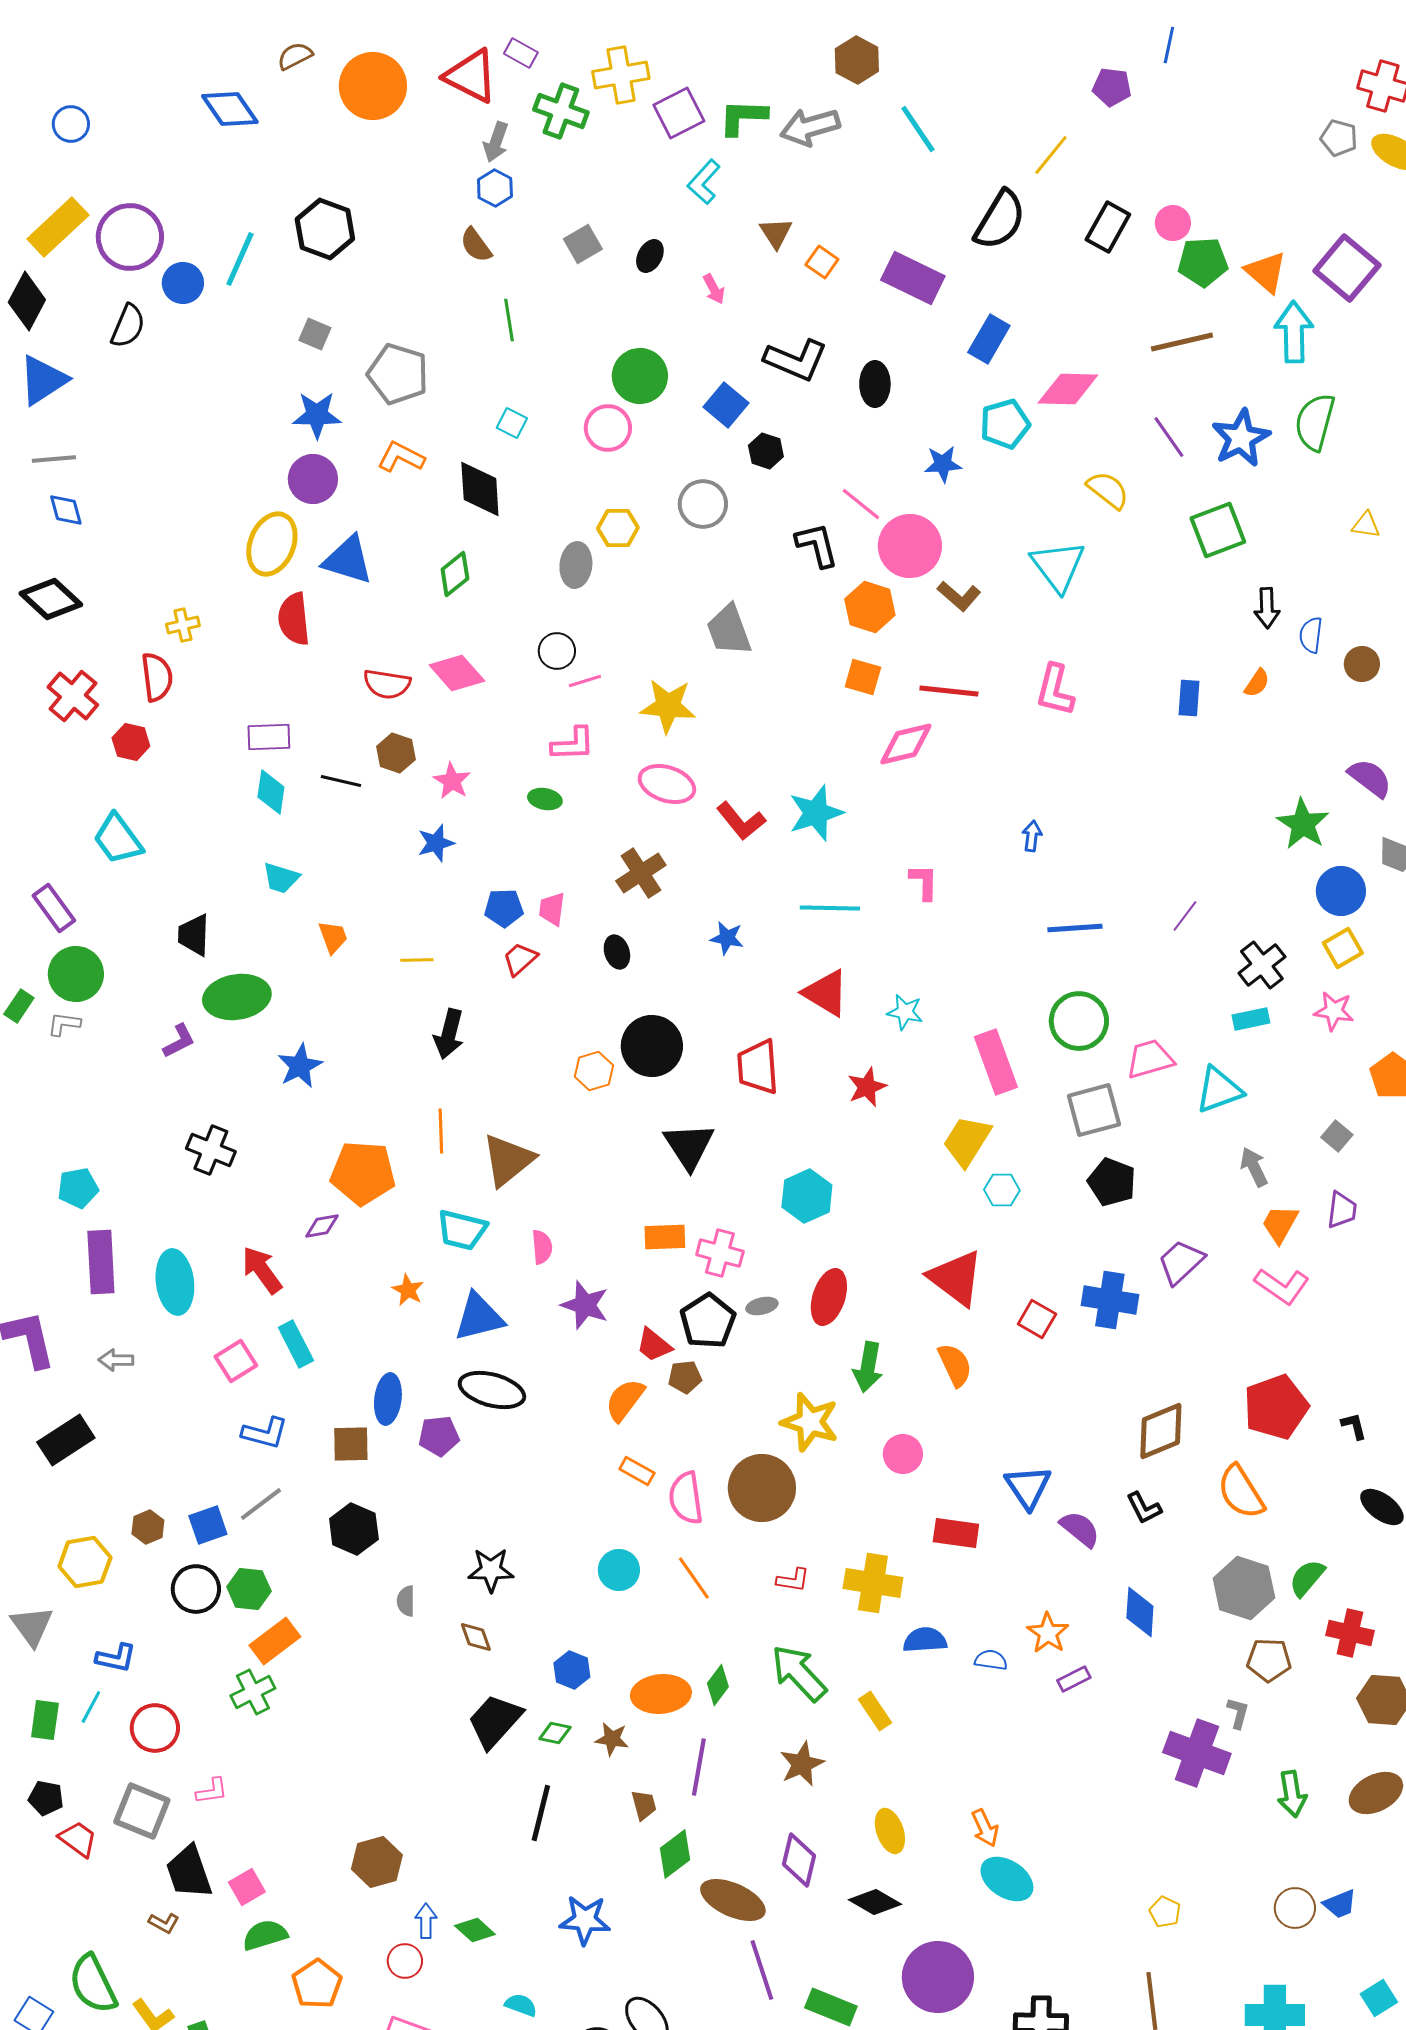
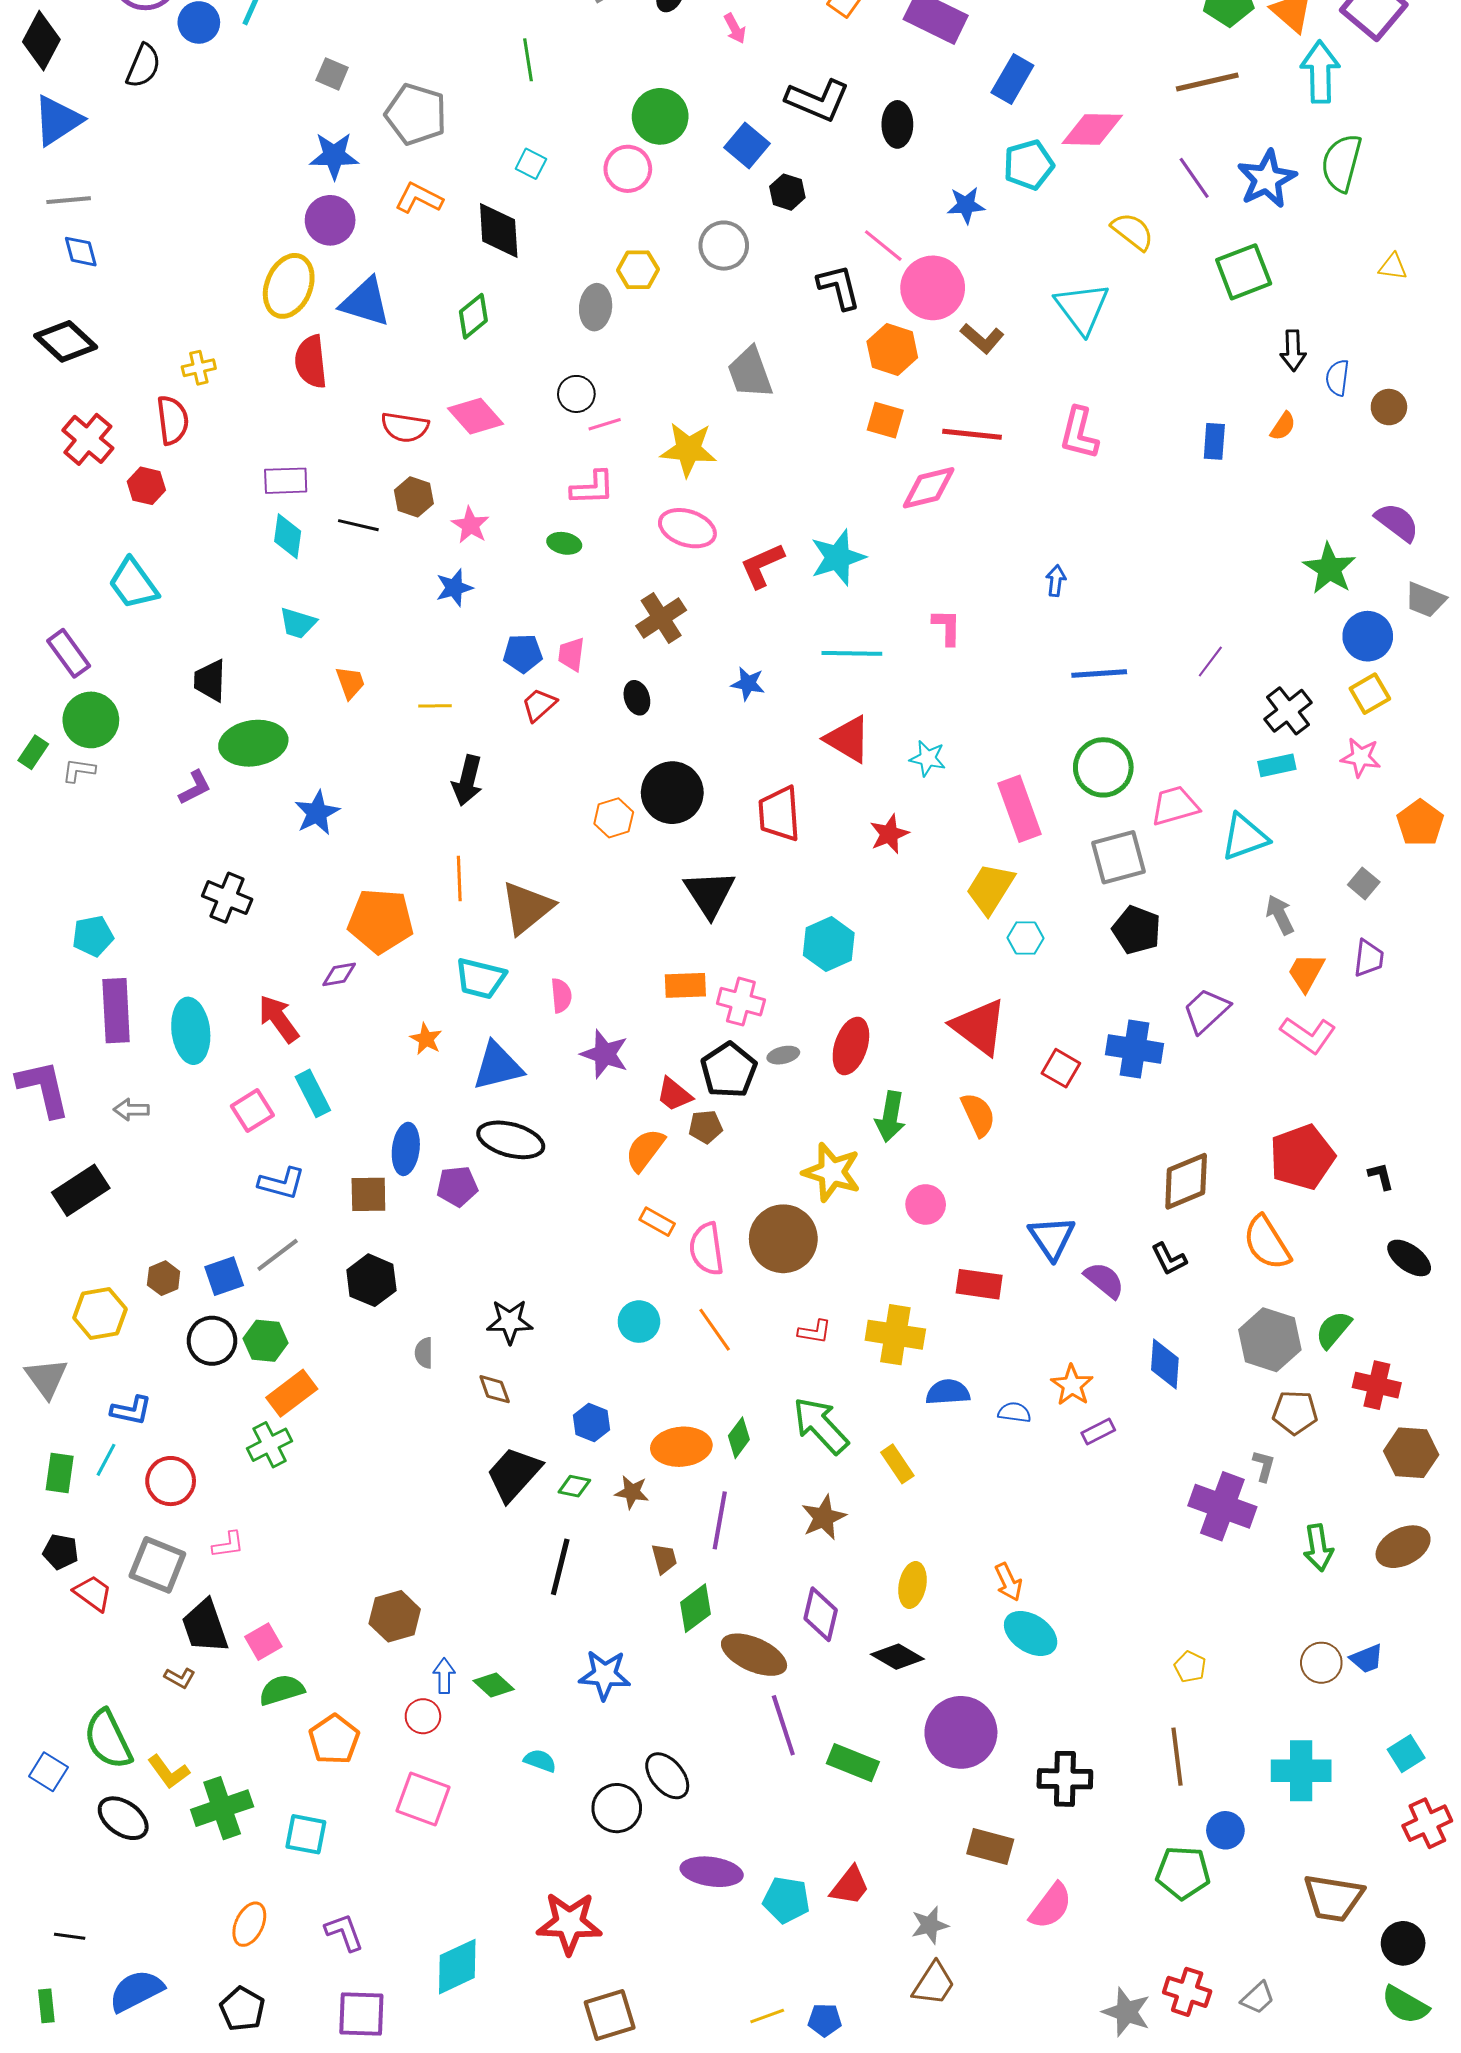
red L-shape: (741, 821) -> (762, 566), turned 105
yellow ellipse: (890, 1831) -> (912, 1585), turned 30

